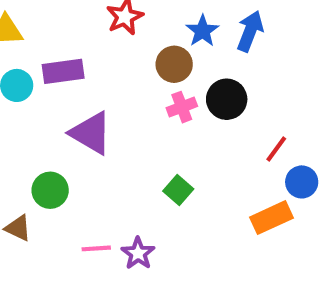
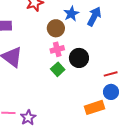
black circle: (227, 99) -> (79, 58), moved
red line: (276, 149) -> (111, 74), moved, turned 32
green square: (178, 190) -> (58, 69), moved

